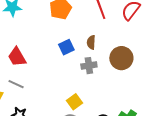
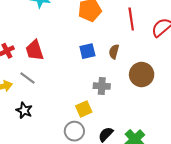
gray cross: (89, 66) -> (102, 86), moved

